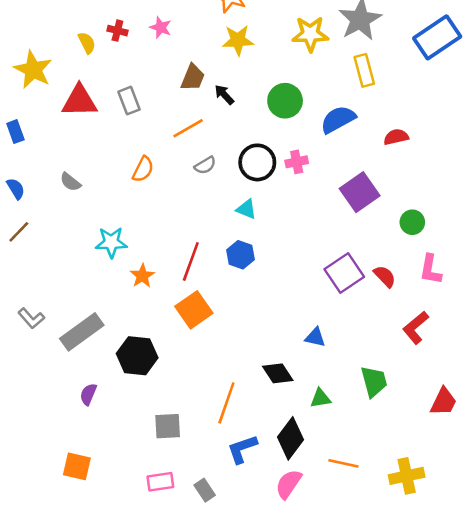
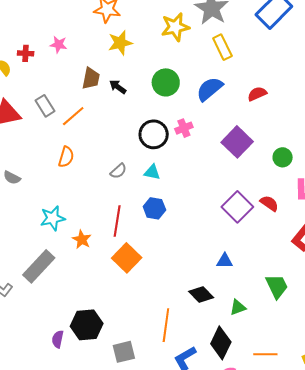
orange line: (188, 128) -> (73, 116), moved
gray semicircle: (205, 165) -> (118, 171), moved
gray rectangle: (82, 332) -> (39, 266), moved
black hexagon: (137, 356) -> (87, 325), moved

